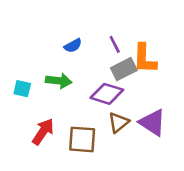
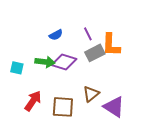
purple diamond: (107, 94) -> (64, 62), moved
purple triangle: (153, 123) -> (114, 107), moved

